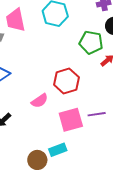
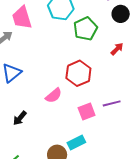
green pentagon: (91, 42) -> (85, 29), moved, turned -30
pink square: (71, 120) -> (87, 112), size x0.7

